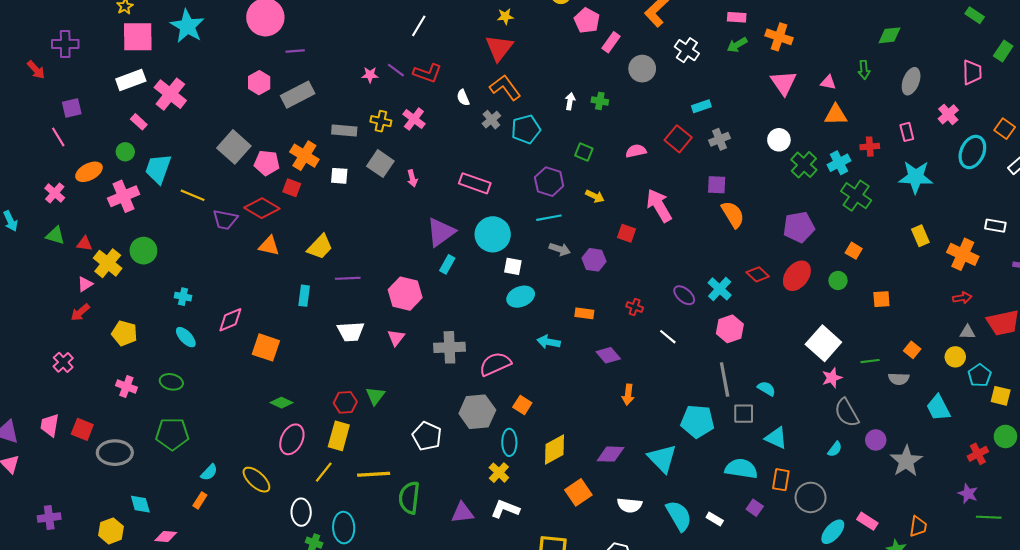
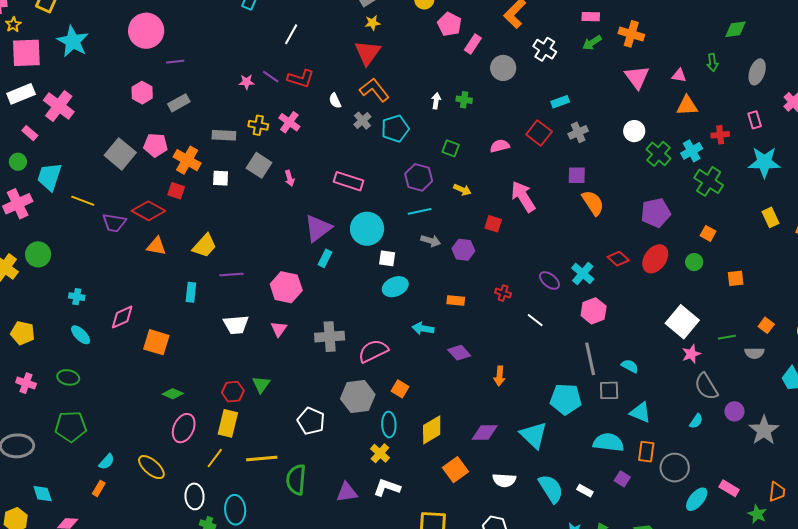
gray rectangle: (298, 95) -> (179, 103), size x0.7
pink pentagon: (267, 163) -> (156, 145), moved
purple diamond: (608, 355) -> (459, 353), moved

